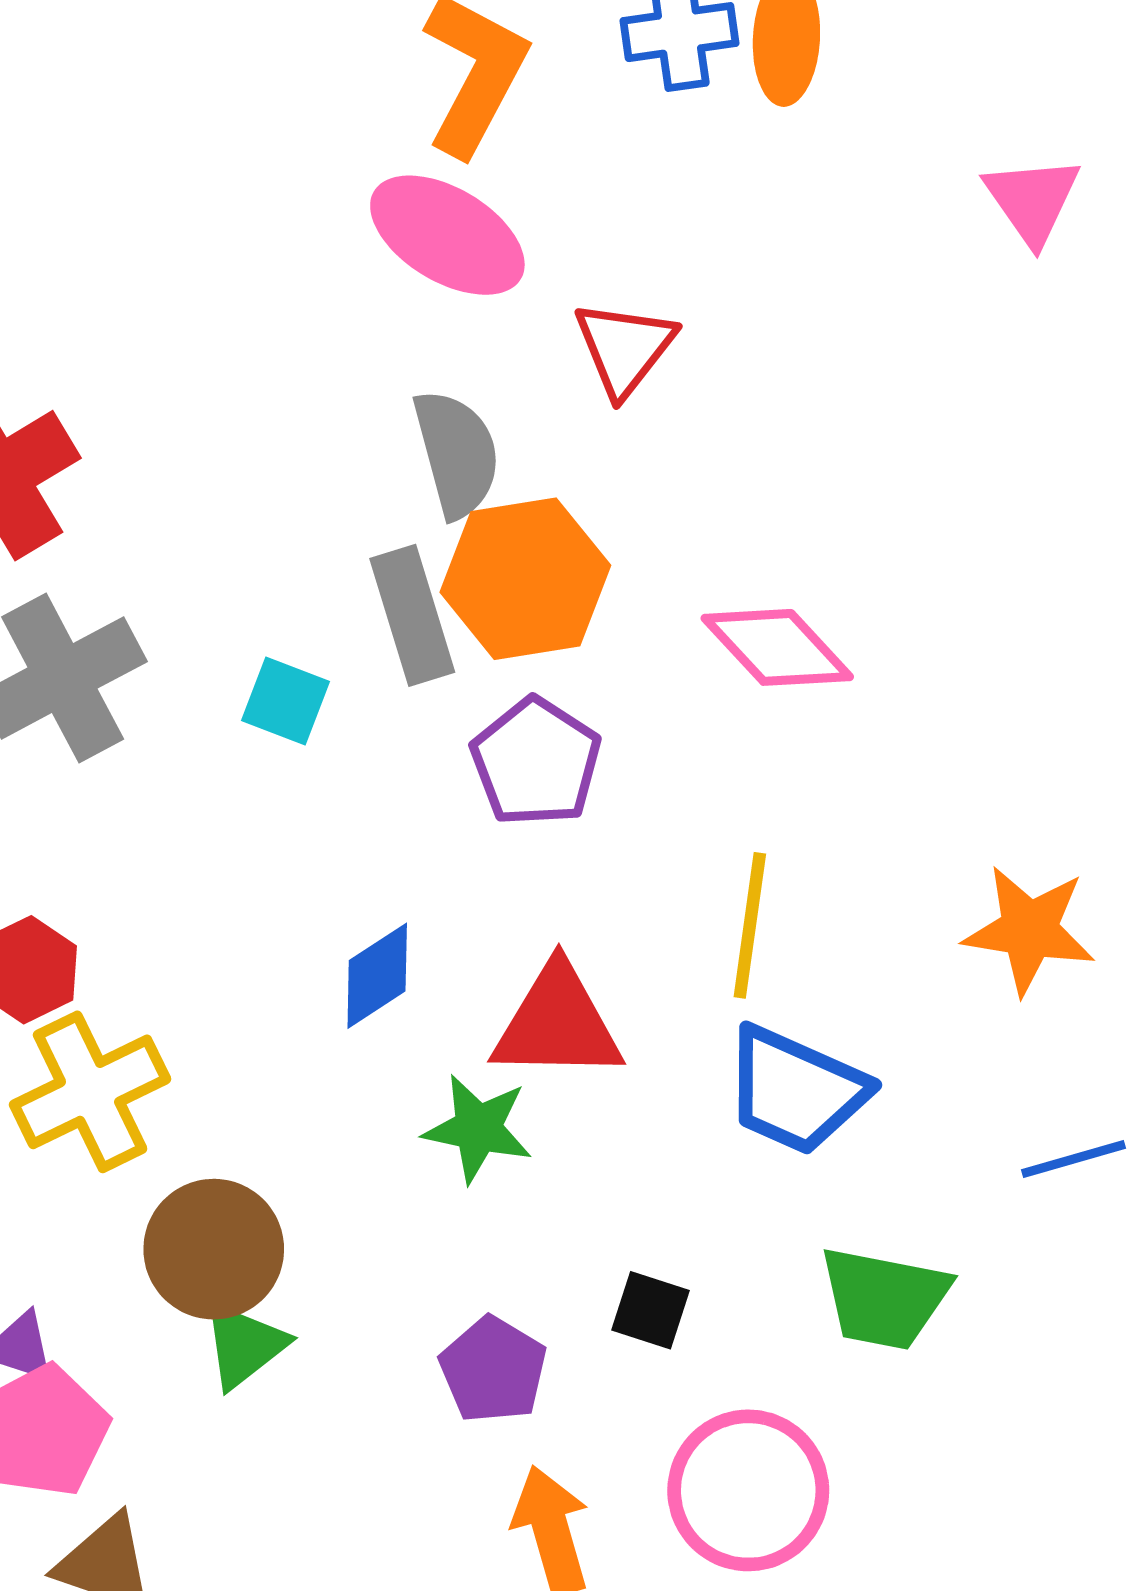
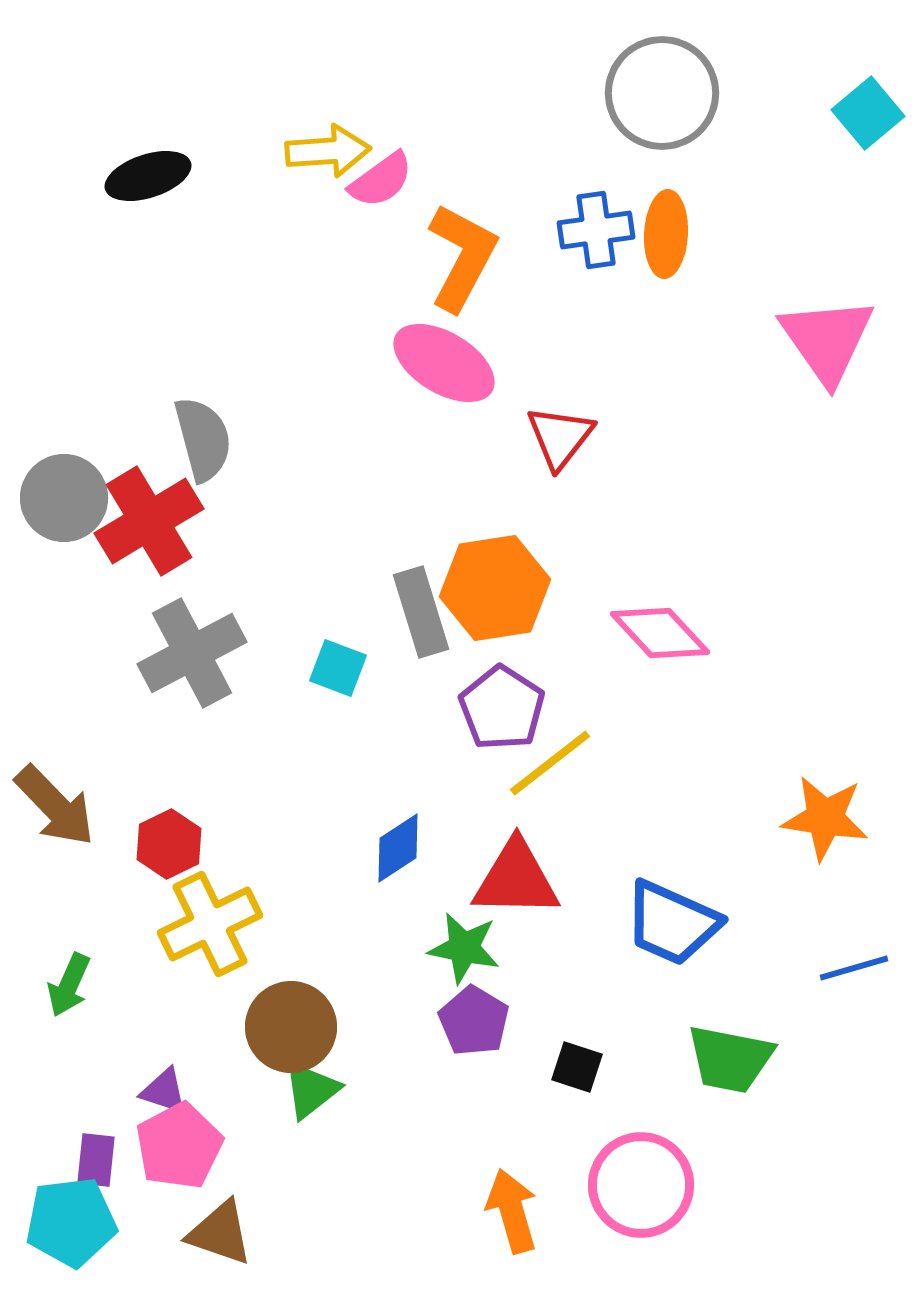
pink triangle: (1032, 200) -> (827, 340), size x1.5
gray semicircle: (457, 454) -> (203, 439), moved
yellow line: (750, 925) -> (550, 763), moved, turned 44
purple pentagon: (493, 1370) -> (474, 1021), moved

